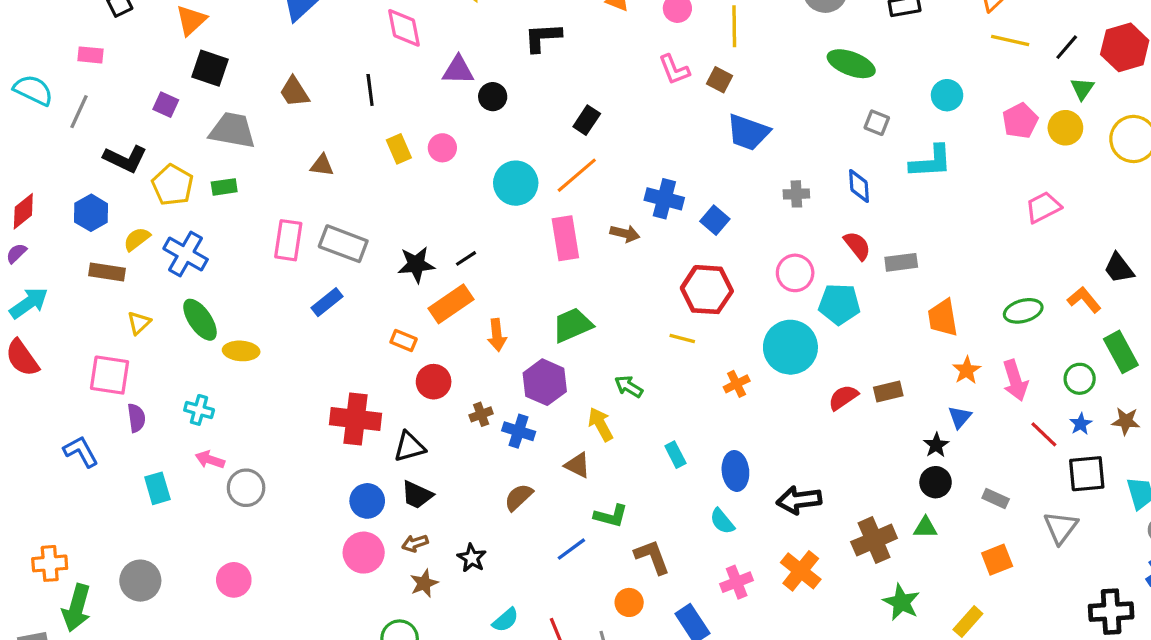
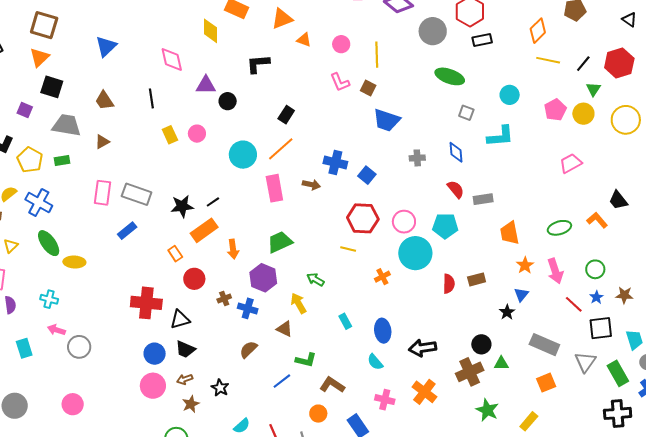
brown triangle: (322, 165) -> (102, 142), moved, turned -35
pink circle: (795, 273) -> (404, 222), moved
orange rectangle: (404, 341) -> (175, 254), turned 35
green rectangle: (1121, 352) -> (618, 373), moved
red semicircle: (843, 397) -> (449, 284), turned 126
black circle: (936, 482) -> (481, 344), moved
gray rectangle: (996, 498) -> (544, 345), size x1.8
brown L-shape: (652, 557) -> (332, 385), turned -35
pink cross: (737, 582) -> (385, 400), turned 36

